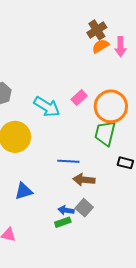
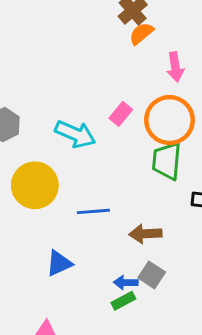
pink arrow: (120, 47) -> (175, 67), moved
blue line: (68, 161) -> (93, 211), moved

